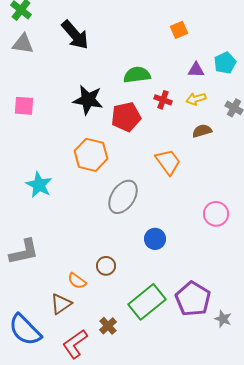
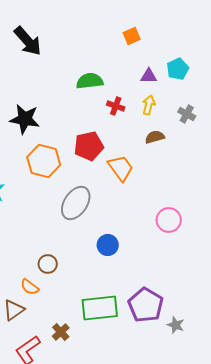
yellow arrow: (196, 99) -> (149, 105), turned 120
black star: (88, 100) -> (25, 119), moved
red pentagon: (126, 117) -> (89, 146), moved
brown circle: (106, 266) -> (48, 264), moved
green rectangle: (147, 302) -> (100, 308), turned 33

